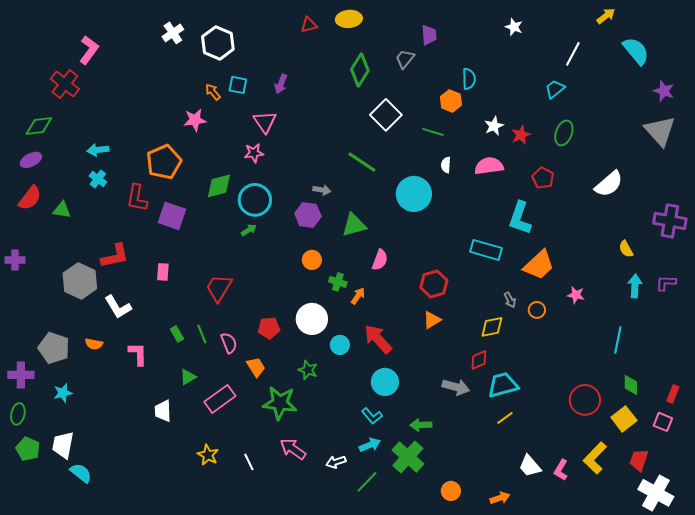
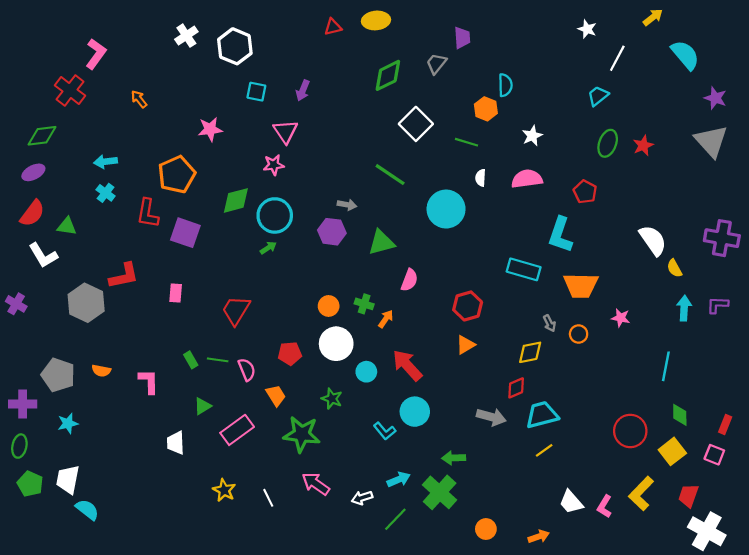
white star: (514, 27) -> (587, 29), moved
green diamond: (360, 70) -> (388, 75), turned 32
orange arrow: (213, 92) -> (139, 99), moved
red star: (521, 135) -> (643, 145), moved
white semicircle: (609, 184) -> (653, 240), moved, turned -84
purple cross: (15, 260) -> (16, 304), moved, turned 30
orange circle: (312, 260) -> (329, 306), moved
orange trapezoid: (539, 265) -> (581, 286), turned 44
white L-shape: (118, 307) -> (43, 255), moved
green line: (202, 334) -> (218, 360), turned -60
cyan L-shape: (372, 416) -> (385, 431), moved

